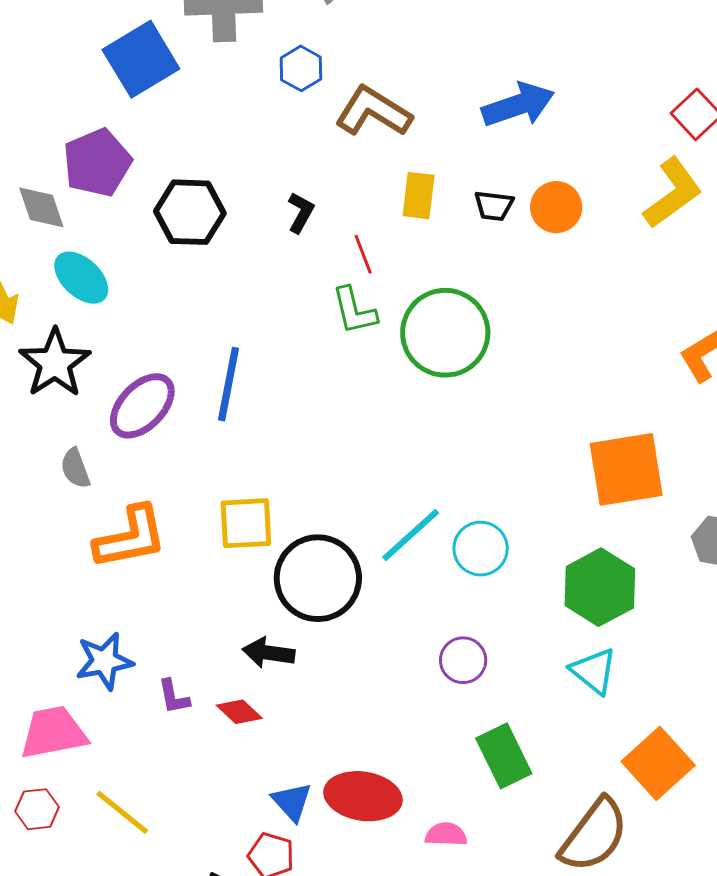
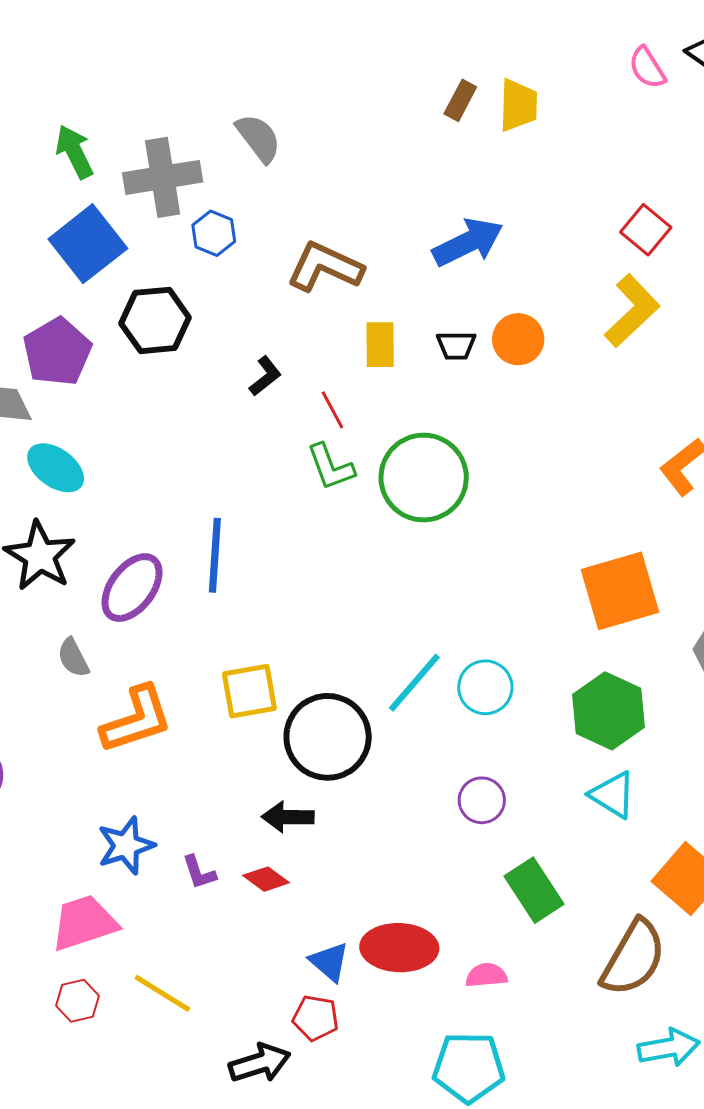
blue hexagon: (301, 68) -> (214, 233), moved
black hexagon: (190, 212) -> (155, 320), moved
black L-shape: (301, 212) -> (265, 376), turned 30

